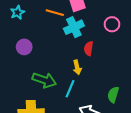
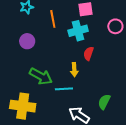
orange line: (55, 13) -> (53, 19), moved, turned 54
pink circle: (112, 24) -> (115, 26), moved
cyan line: (70, 89) -> (64, 89), turned 54

